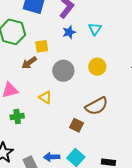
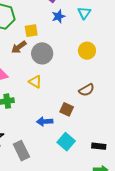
gray circle: (63, 71) -> (42, 53), moved
brown semicircle: (97, 106) -> (87, 90), size x0.7
blue arrow: (52, 157) -> (45, 121), moved

